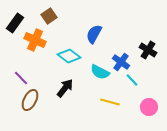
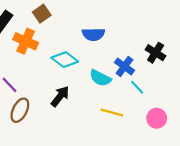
blue semicircle: (94, 34) -> (93, 34), turned -120

